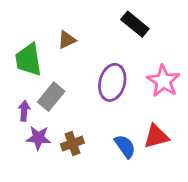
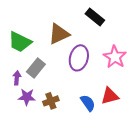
brown triangle: (67, 40) -> (59, 34), moved, size x1.6
green trapezoid: (28, 60) -> (20, 42), turned -55

